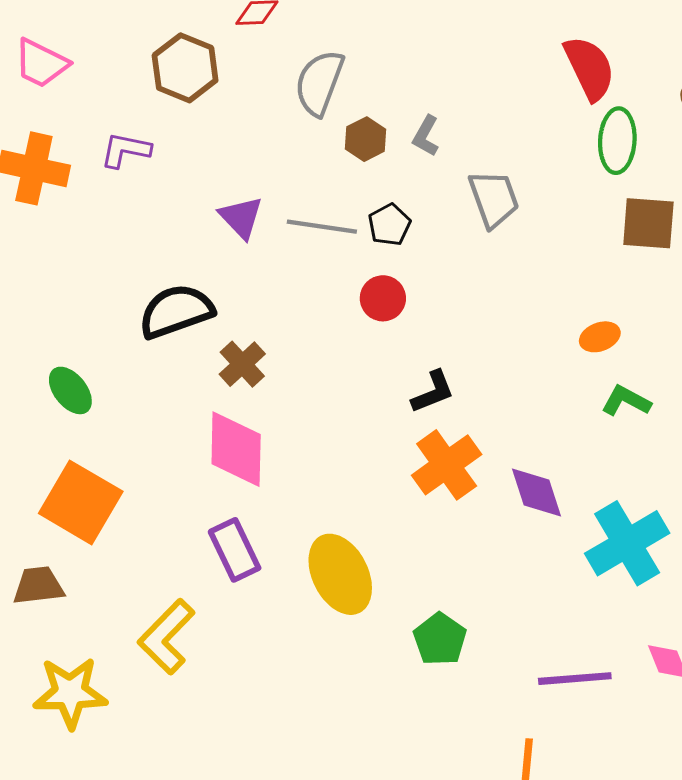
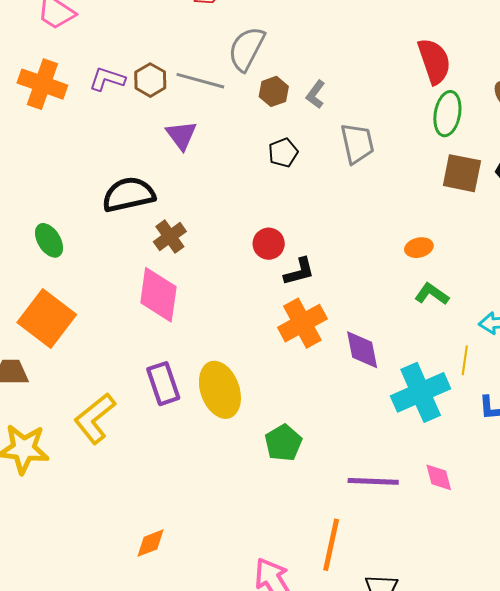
brown hexagon: (185, 68) -> (150, 80), moved, size x0.7
gray line: (322, 227) -> (200, 81), moved
red circle: (383, 298) -> (269, 244), moved
purple rectangle: (235, 550) -> (163, 384), moved

